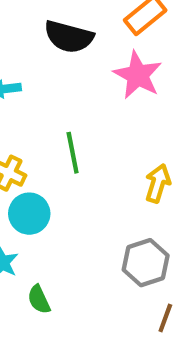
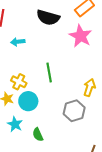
gray hexagon: (146, 263) -> (74, 111), moved
green semicircle: (39, 299) -> (38, 135), moved

